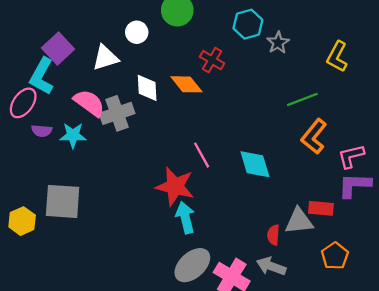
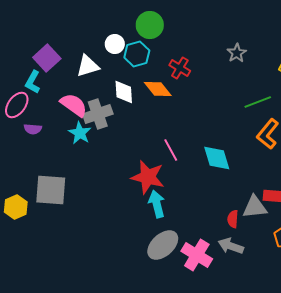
cyan hexagon: (248, 24) -> (137, 54), moved
cyan L-shape: (42, 76) -> (33, 82), size x0.7
cyan star: (73, 135) -> (80, 133), moved, turned 30

